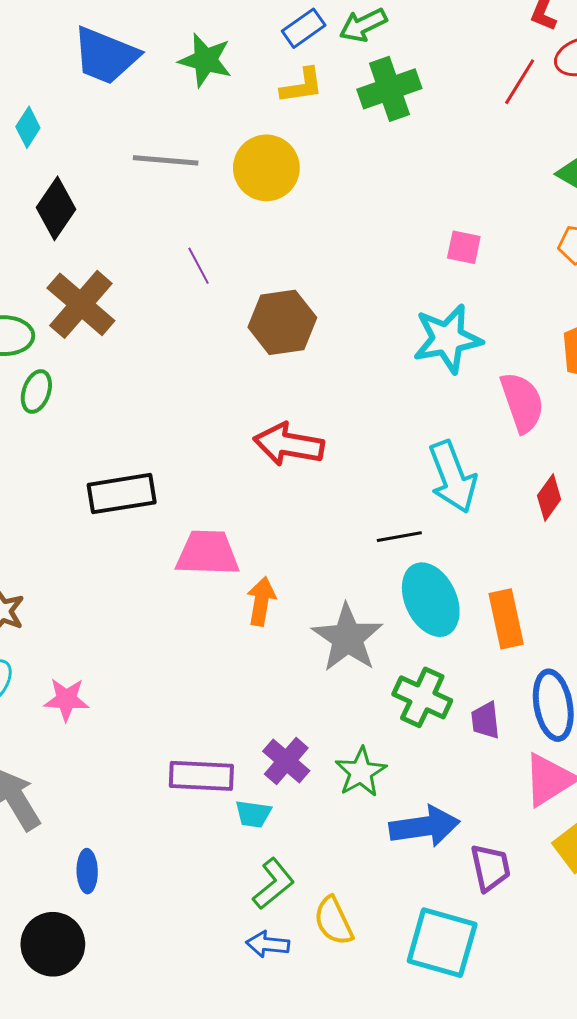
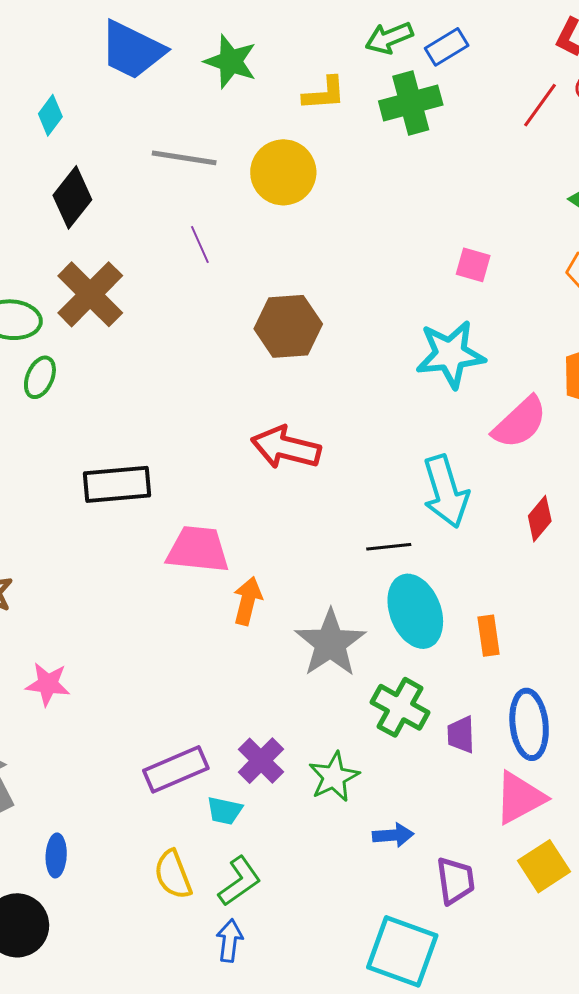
blue rectangle: (304, 28) -> (447, 47), moved
purple line: (198, 266) -> (200, 245), moved
pink semicircle: (522, 402) -> (520, 422), turned 62
orange rectangle: (506, 619) -> (488, 636), size x0.7
purple rectangle: (201, 776) -> (176, 769), turned -30
blue arrow: (425, 826) -> (393, 835), size x0.6
yellow semicircle: (333, 921) -> (173, 875), moved
blue arrow: (268, 944) -> (230, 941), turned 87

